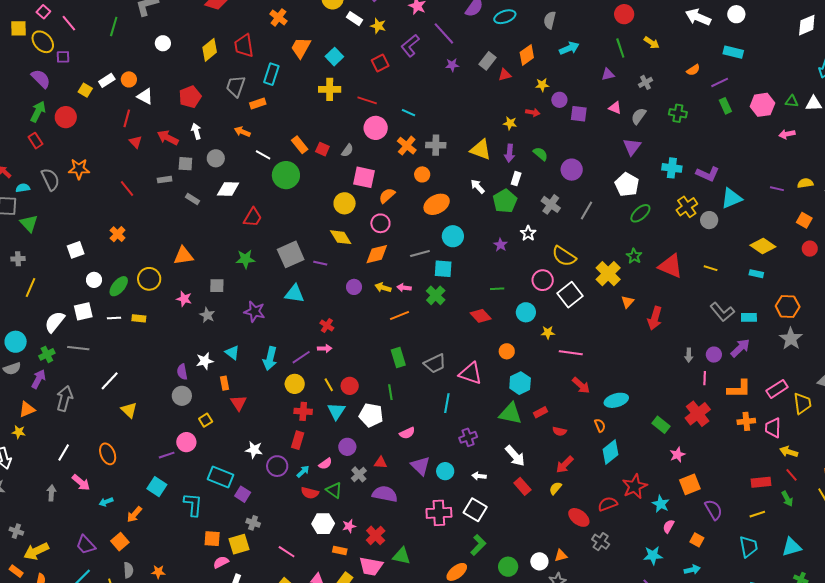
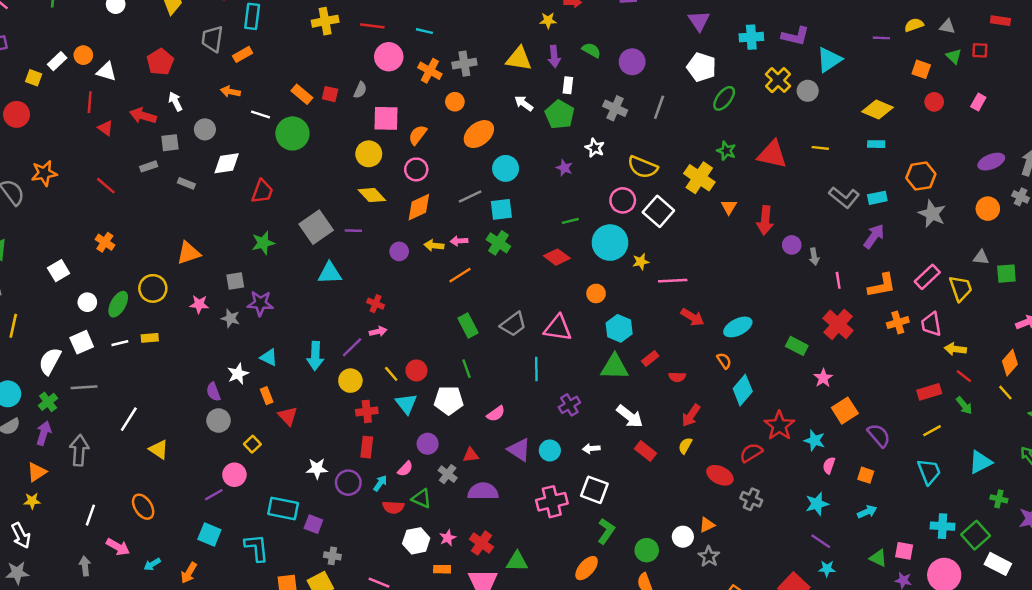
purple star: (255, 312) -> (260, 303), moved
cyan circle: (526, 312) -> (610, 243), size x1.5
purple circle: (714, 355) -> (792, 245), moved

